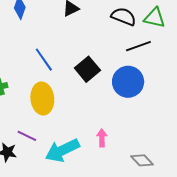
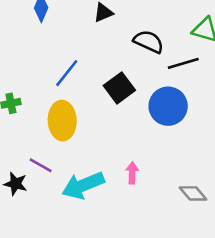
black semicircle: (124, 17) -> (149, 42), moved
blue line: (44, 60) -> (67, 73), turned 70
gray diamond: (142, 160) -> (193, 193), moved

